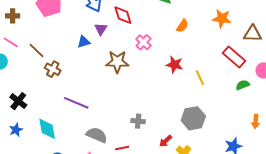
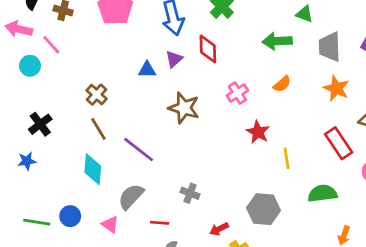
pink cross: (144, 42) -> (237, 93), moved
brown line: (36, 50) -> (98, 129), moved
green semicircle: (243, 85) -> (322, 193), moved, size x1.5
purple line: (76, 103) -> (139, 150), moved
cyan diamond: (47, 129) -> (93, 169), moved
gray semicircle: (97, 135) -> (131, 197), turned -85

